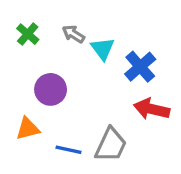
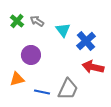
gray arrow: (73, 34) -> (37, 21), moved

